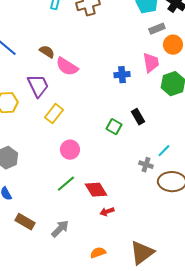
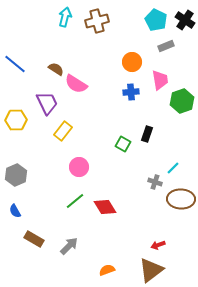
orange circle: (173, 45) -> (132, 62), moved
black rectangle: (138, 117) -> (147, 134), turned 49
red arrow: (107, 212) -> (158, 245), moved

